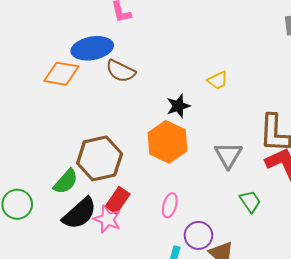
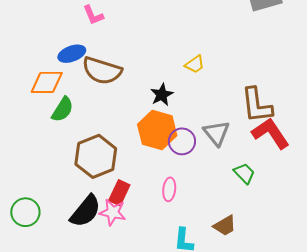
blue ellipse: (92, 48) -> (72, 54), size x0.7
brown semicircle: (121, 71) -> (102, 71), size x1.4
green semicircle: (66, 182) -> (63, 109), moved
purple circle: (198, 235) -> (182, 141), moved

